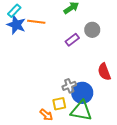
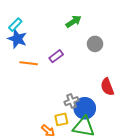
orange line: (36, 22) -> (29, 63), moved
purple rectangle: (72, 40) -> (56, 56), moved

